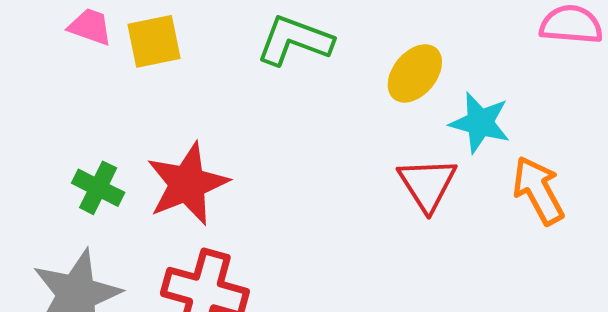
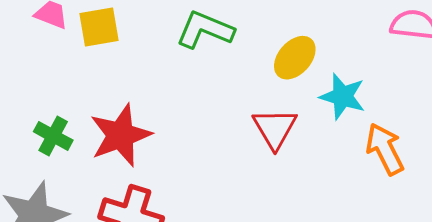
red triangle: (427, 184) -> (275, 128), moved

